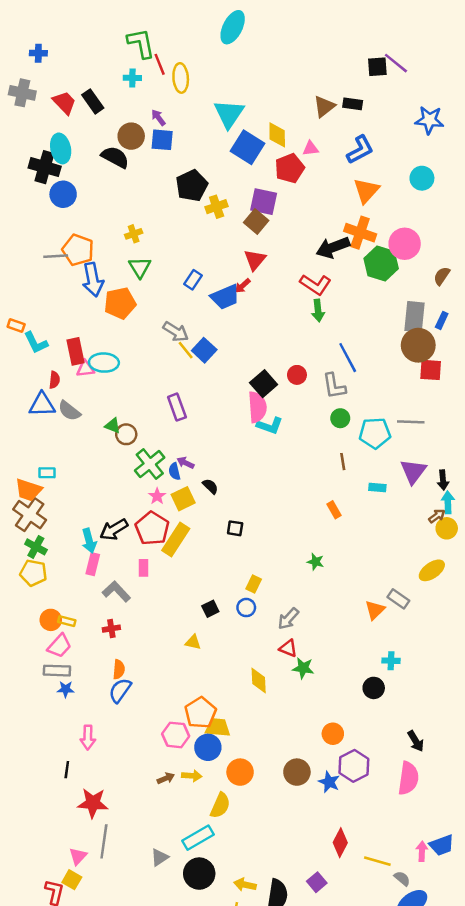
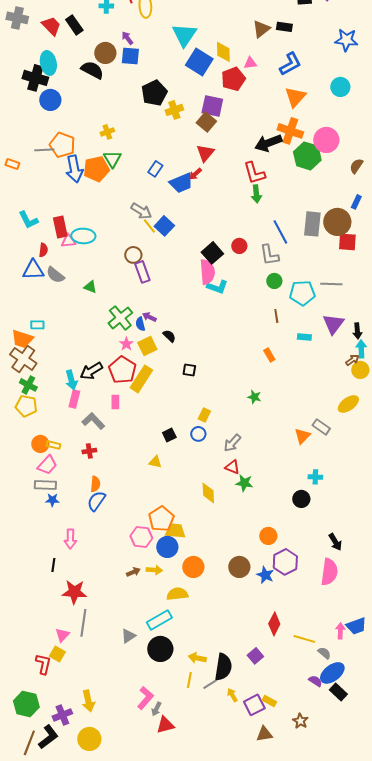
red L-shape: (316, 285) -> (254, 173), turned 40
orange pentagon: (120, 303) -> (96, 169), moved
gray rectangle: (414, 317) -> (312, 224), moved
orange rectangle: (16, 325) -> (12, 164), moved
brown circle: (126, 434) -> (133, 255), moved
yellow semicircle: (220, 805) -> (177, 594), turned -120

